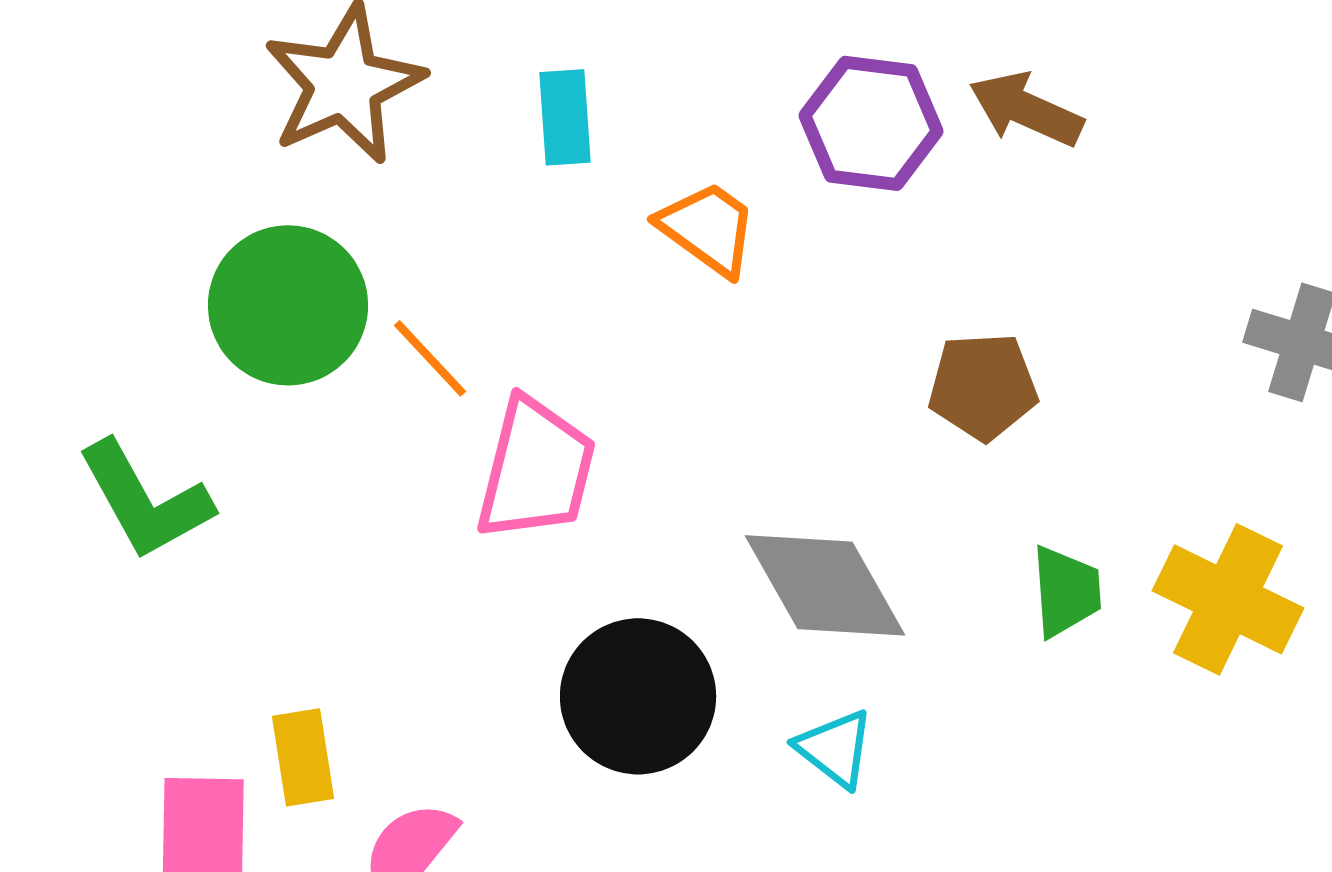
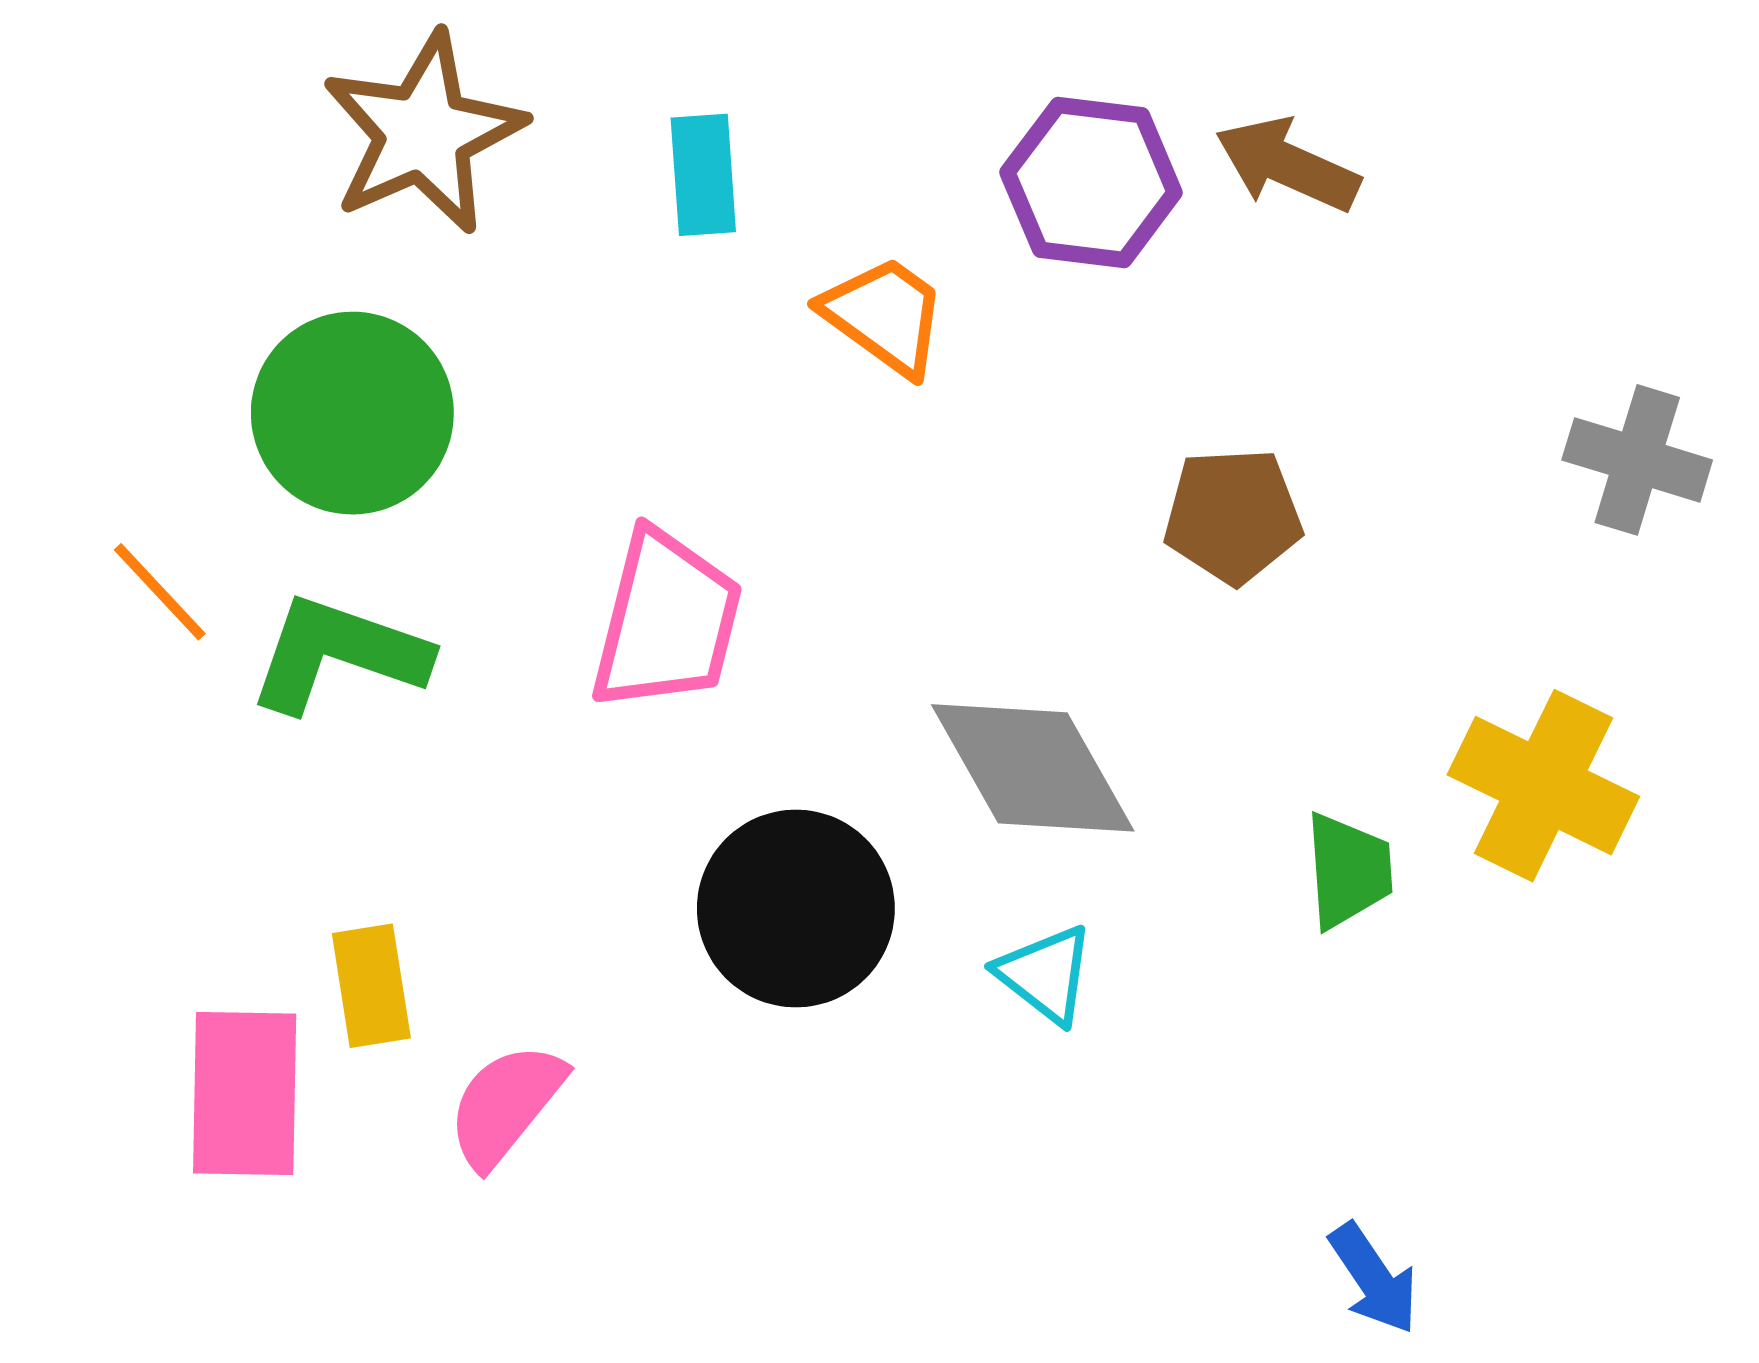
orange line: (430, 358) -> (160, 592), moved
green L-shape: (145, 500) -> (338, 654), moved, turned 138
green trapezoid: (1066, 591) -> (1348, 871), moved

